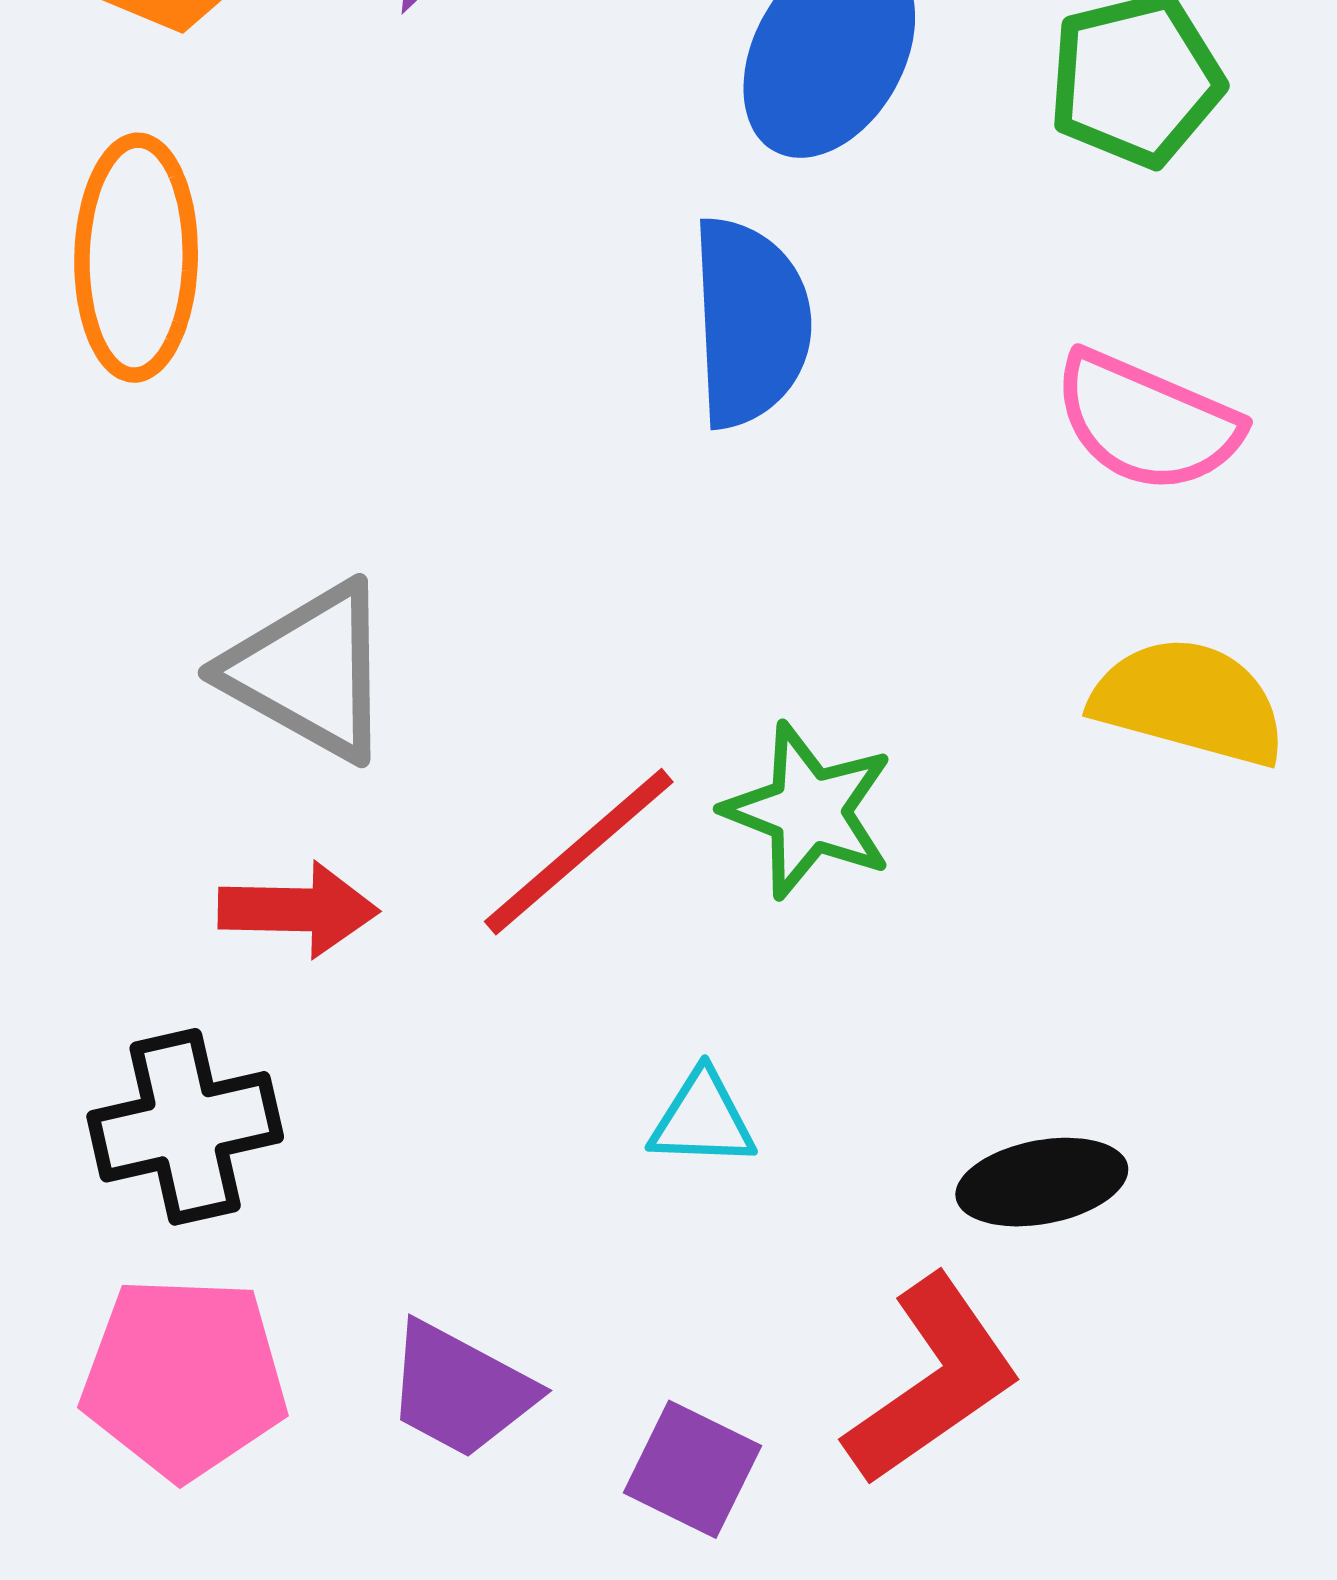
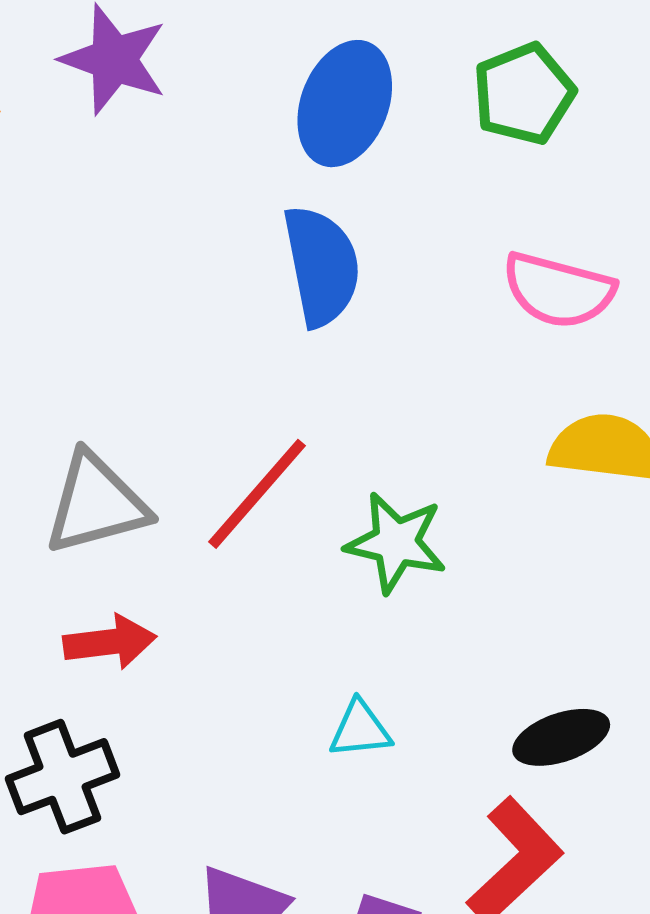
gray triangle: (309, 671) -> (96, 504), turned -36
red line: (579, 852) -> (257, 494), moved

